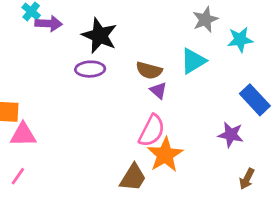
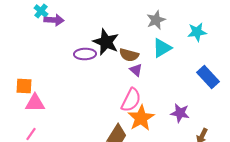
gray star: (205, 19) -> (156, 20), moved
black star: (99, 36) -> (106, 42), moved
purple star: (231, 135) -> (180, 113), moved

